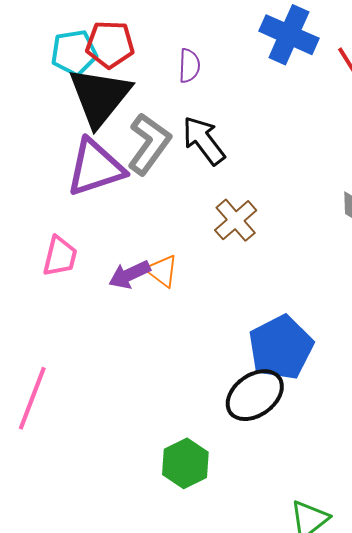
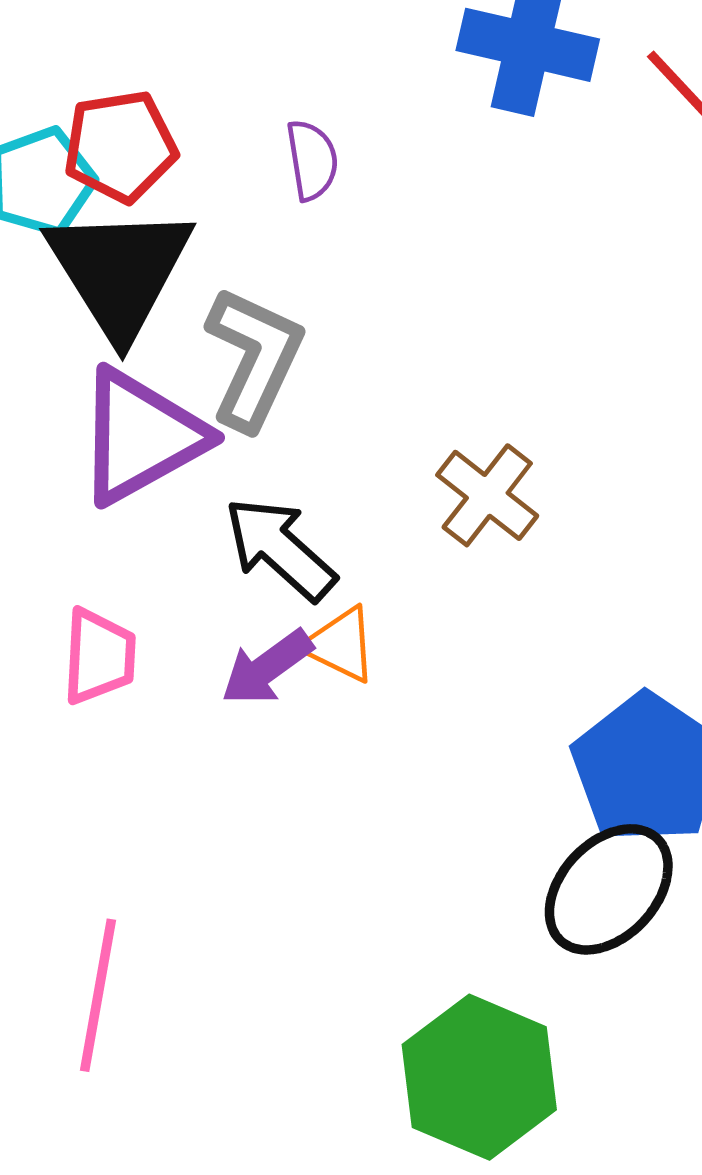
black arrow: (204, 140) -> (280, 549), moved
green hexagon: (185, 463) -> (479, 1077), size x1.4

